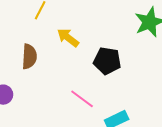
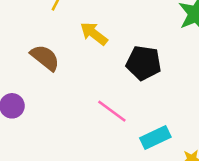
brown semicircle: (29, 57) -> (45, 58), turned -55

